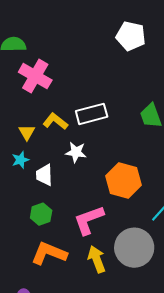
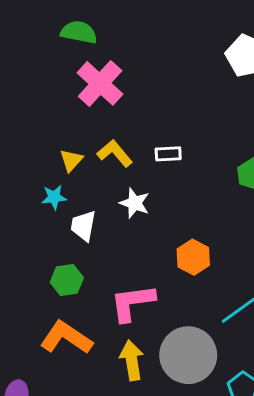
white rectangle: (92, 114) -> (168, 154), size x0.6
orange hexagon: (123, 180) -> (193, 257), size x0.7

